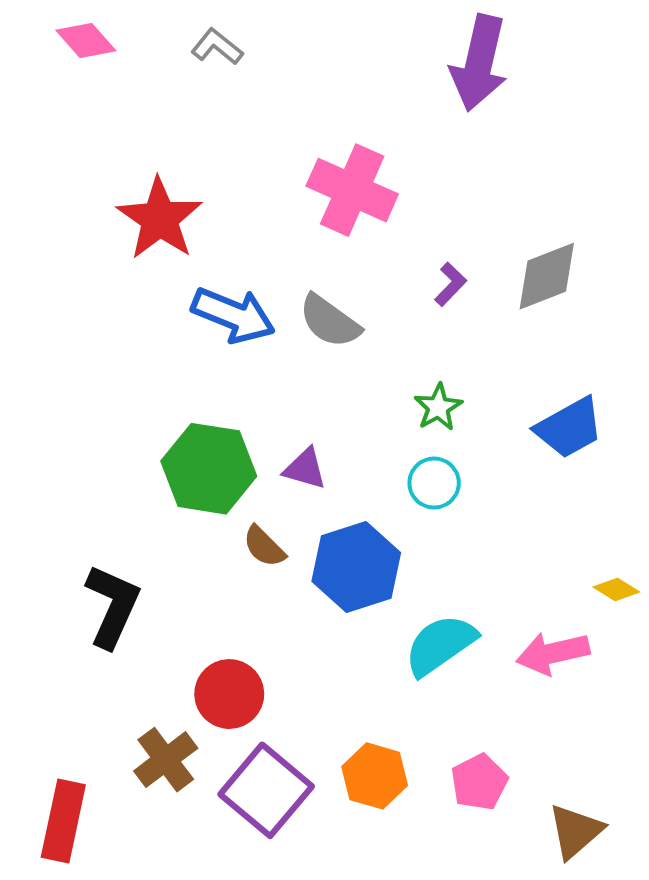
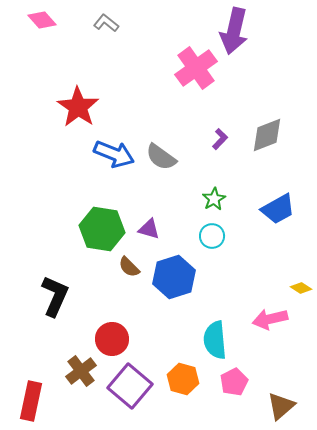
pink cross: (352, 190) -> (196, 68), moved, turned 30
cyan semicircle: (440, 645) -> (215, 340), moved, turned -60

